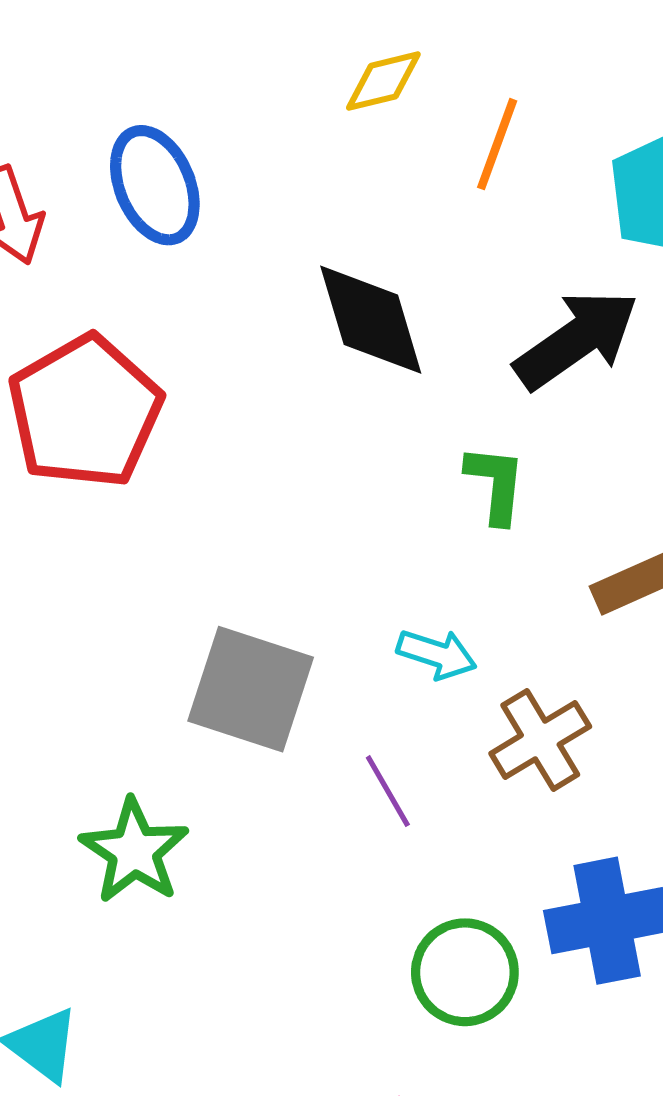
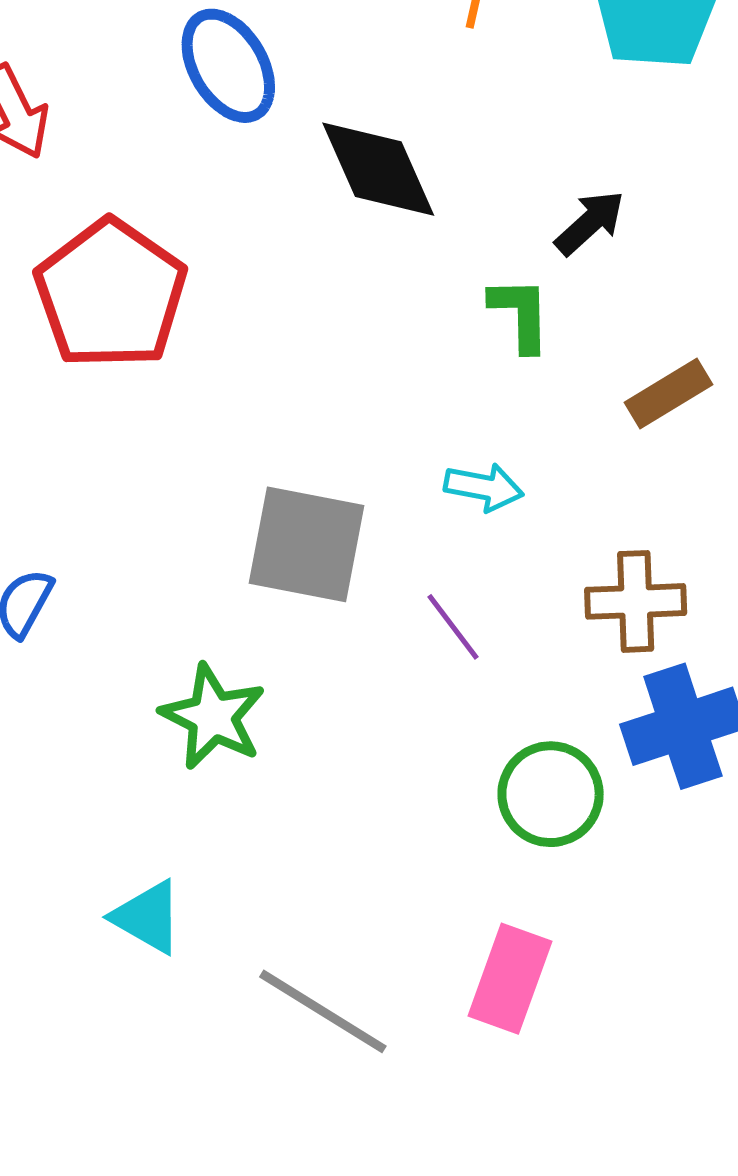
blue ellipse: (155, 185) -> (228, 66), moved
black arrow: (576, 340) -> (590, 223), moved, size x0.6
brown cross: (540, 740) -> (636, 601), moved, turned 36

